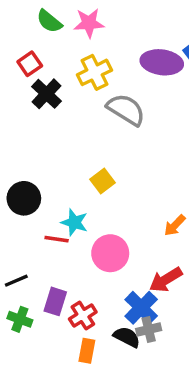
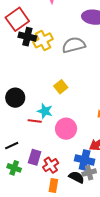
red square: (30, 64) -> (17, 19), size x1.6
yellow cross: (94, 72) -> (43, 40), moved
black cross: (46, 94) -> (27, 37), turned -30
gray semicircle: (126, 110) -> (74, 45), turned -45
blue cross: (141, 308) -> (85, 160), turned -30

